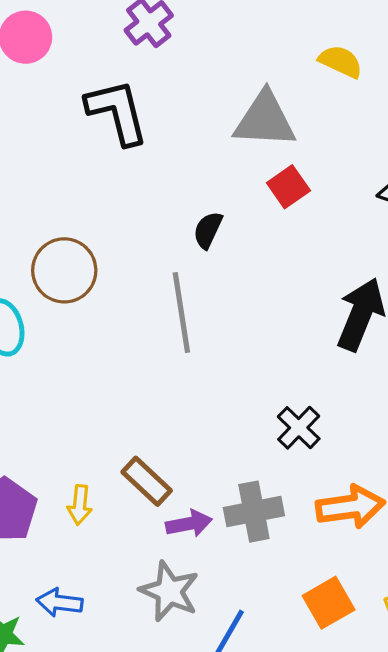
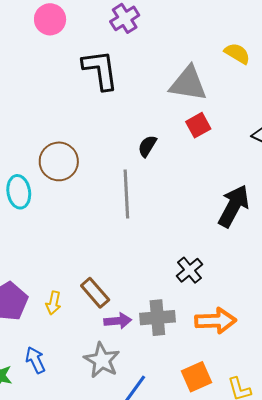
blue arrow: (60, 602) -> (35, 360), turned 52

